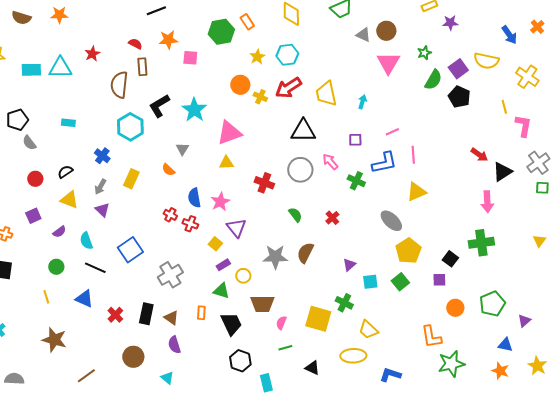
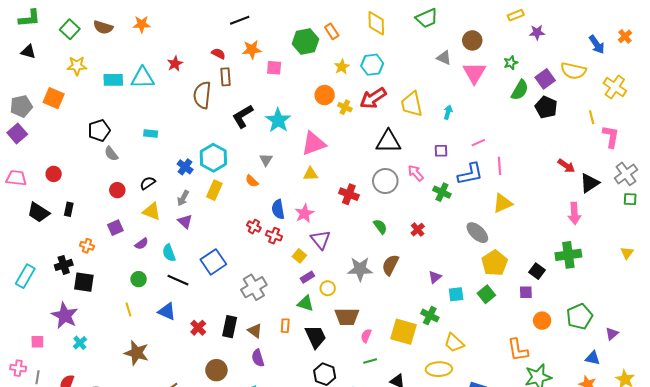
gray triangle: (363, 35) -> (444, 58), moved
cyan hexagon: (130, 127) -> (213, 158), moved

